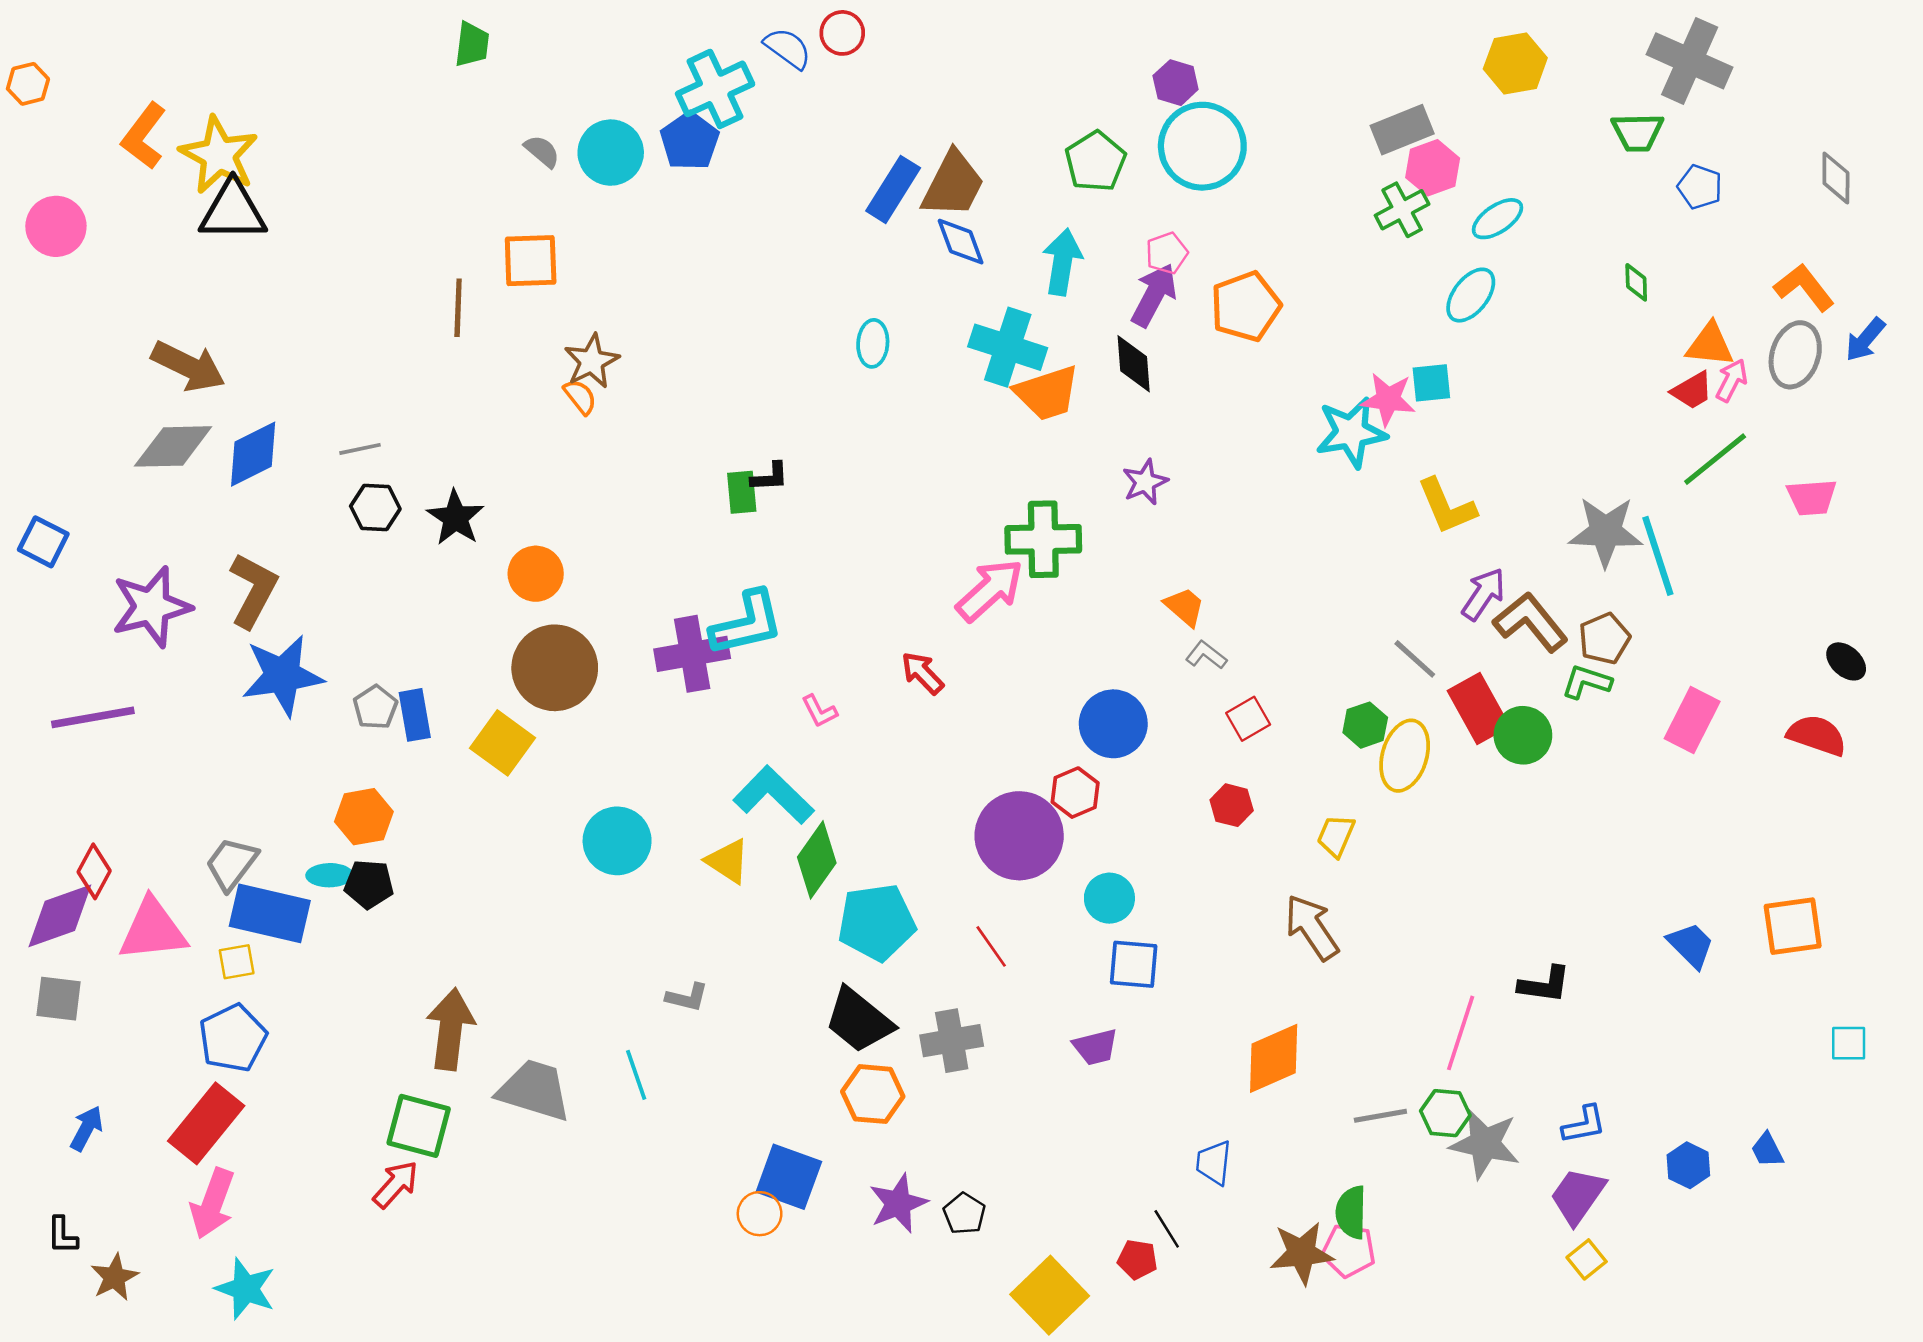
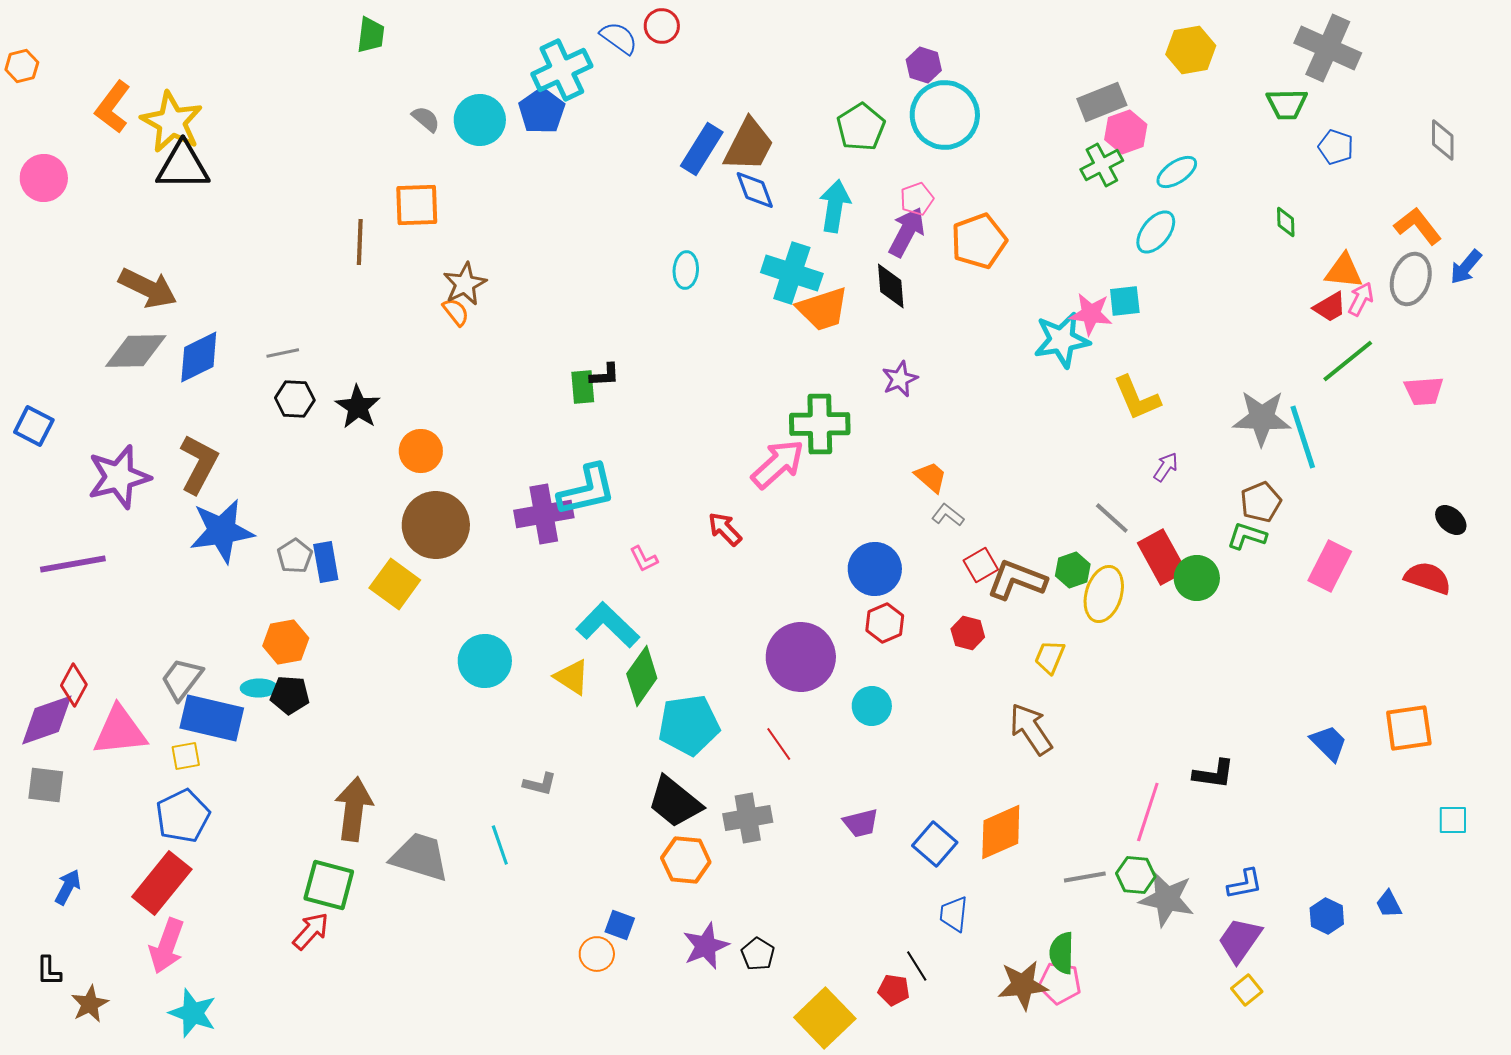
purple arrow: (1483, 594) -> (1166, 467), size x0.7
brown L-shape: (1531, 622) -> (1017, 580), moved, turned -30
red hexagon: (1075, 793) -> (885, 623), moved
blue square: (1134, 964) -> (935, 844), moved, turned 36
blue square: (789, 1177) -> (620, 925), size x0.6

